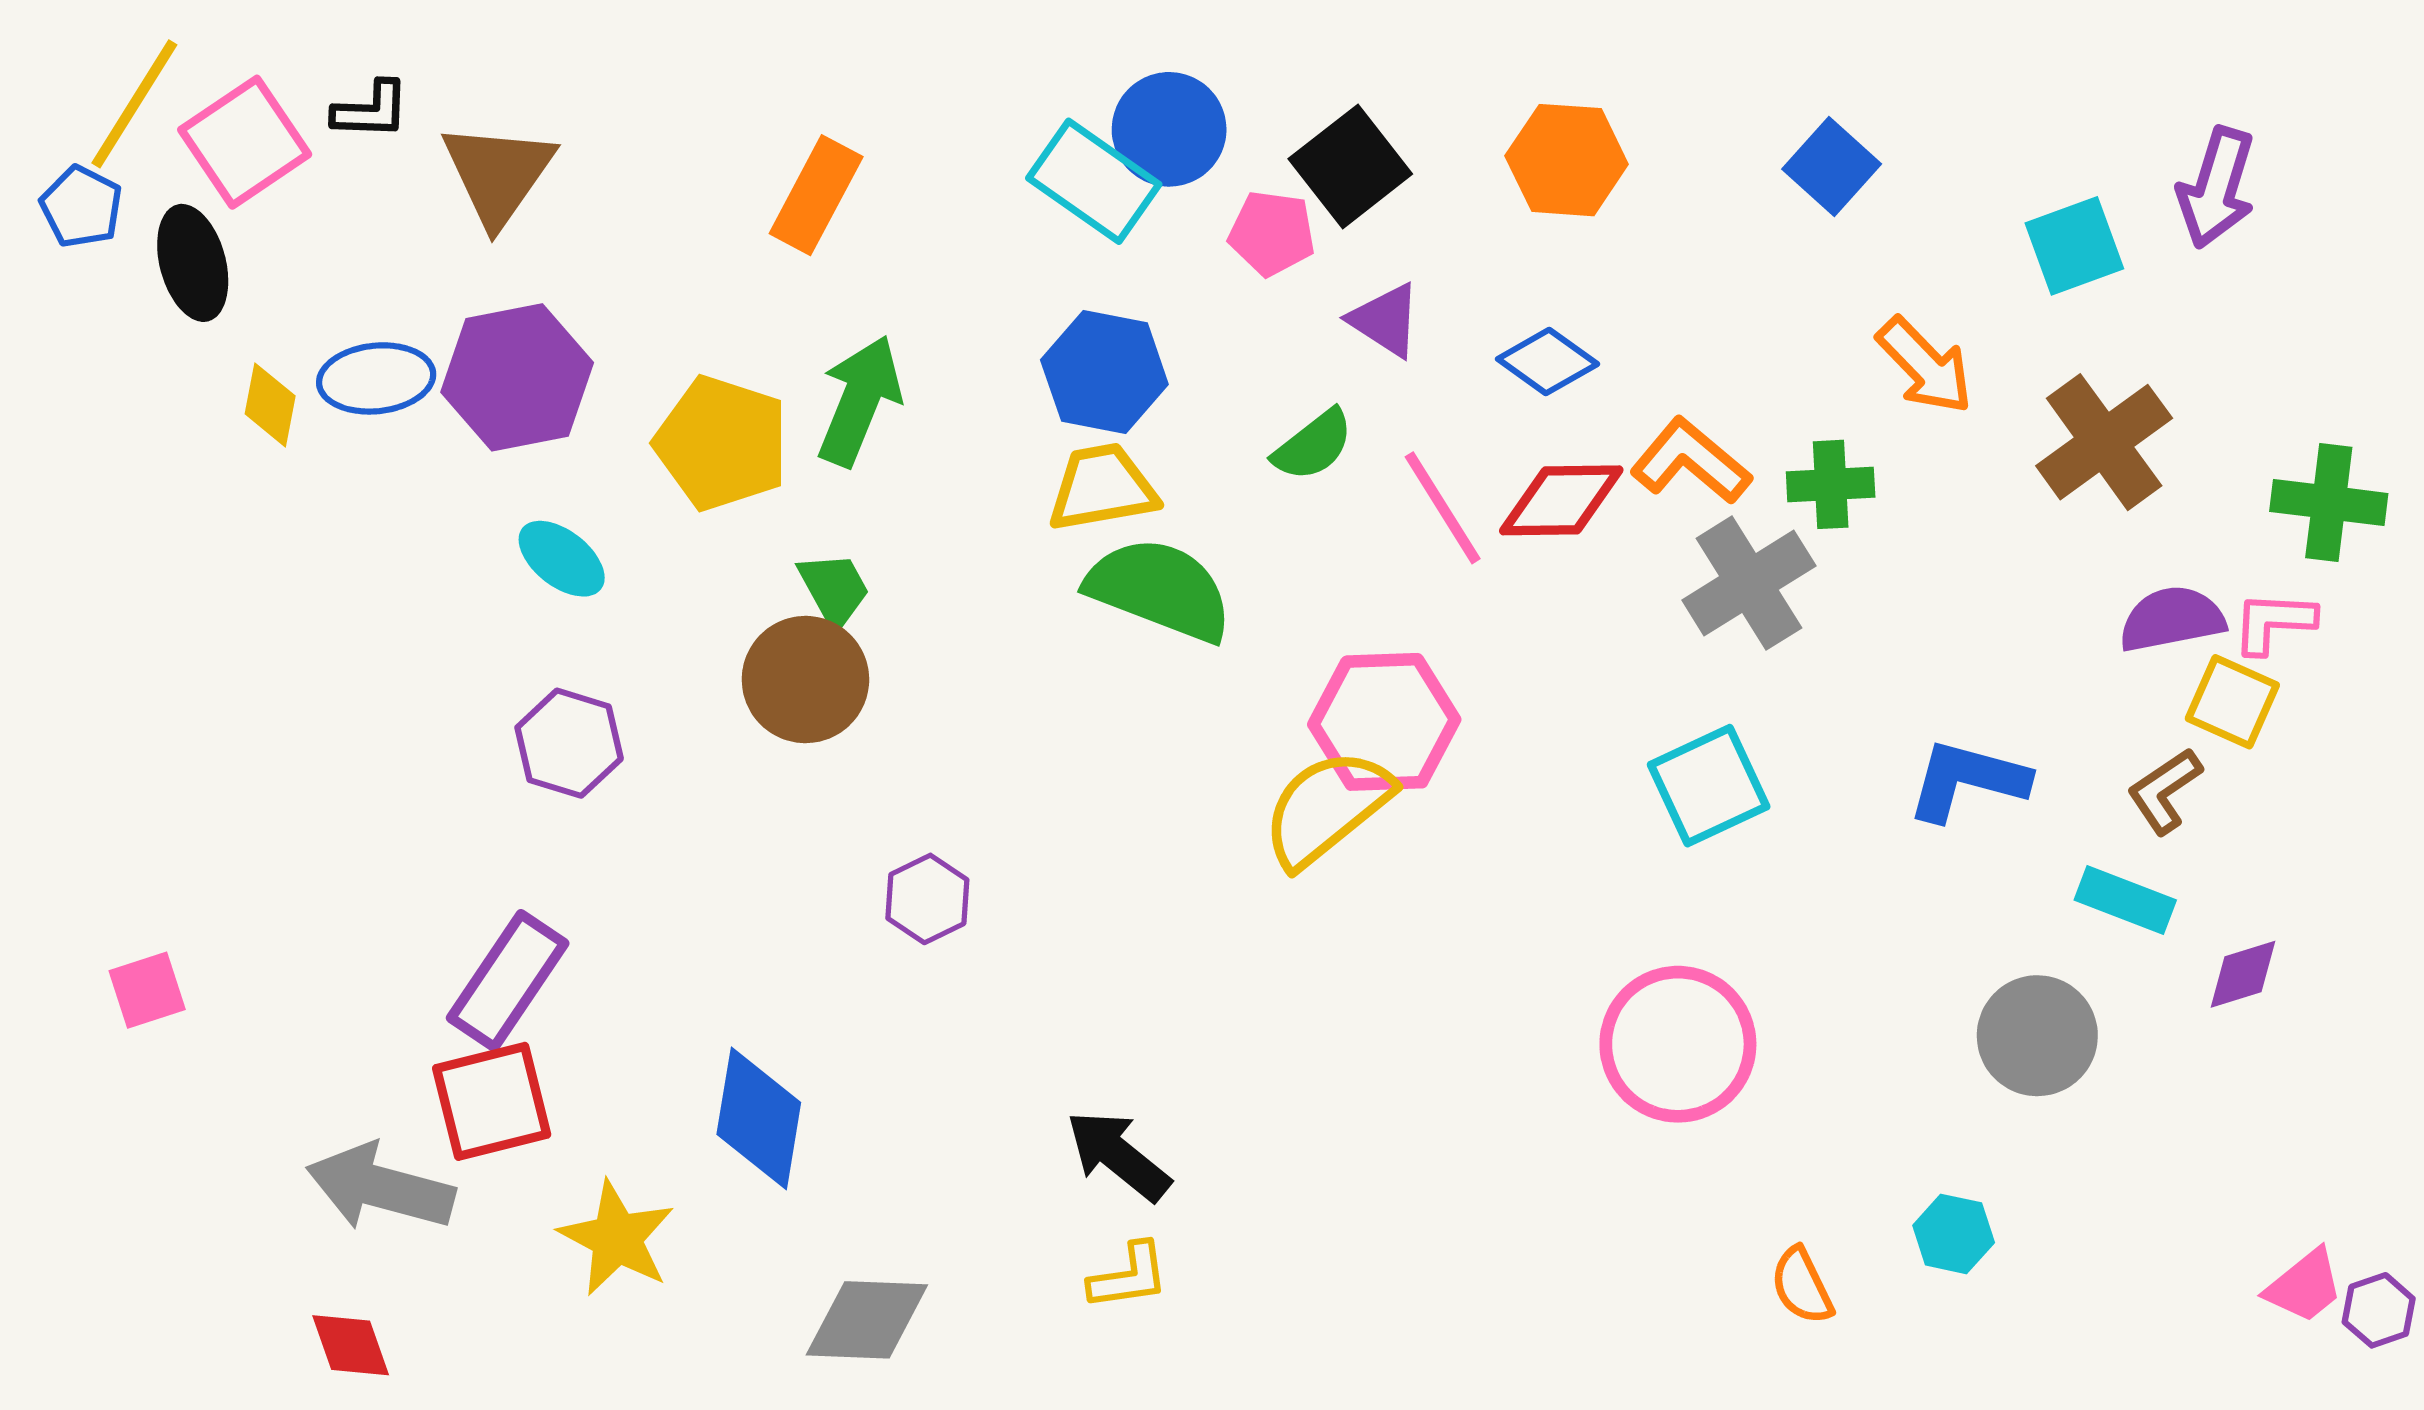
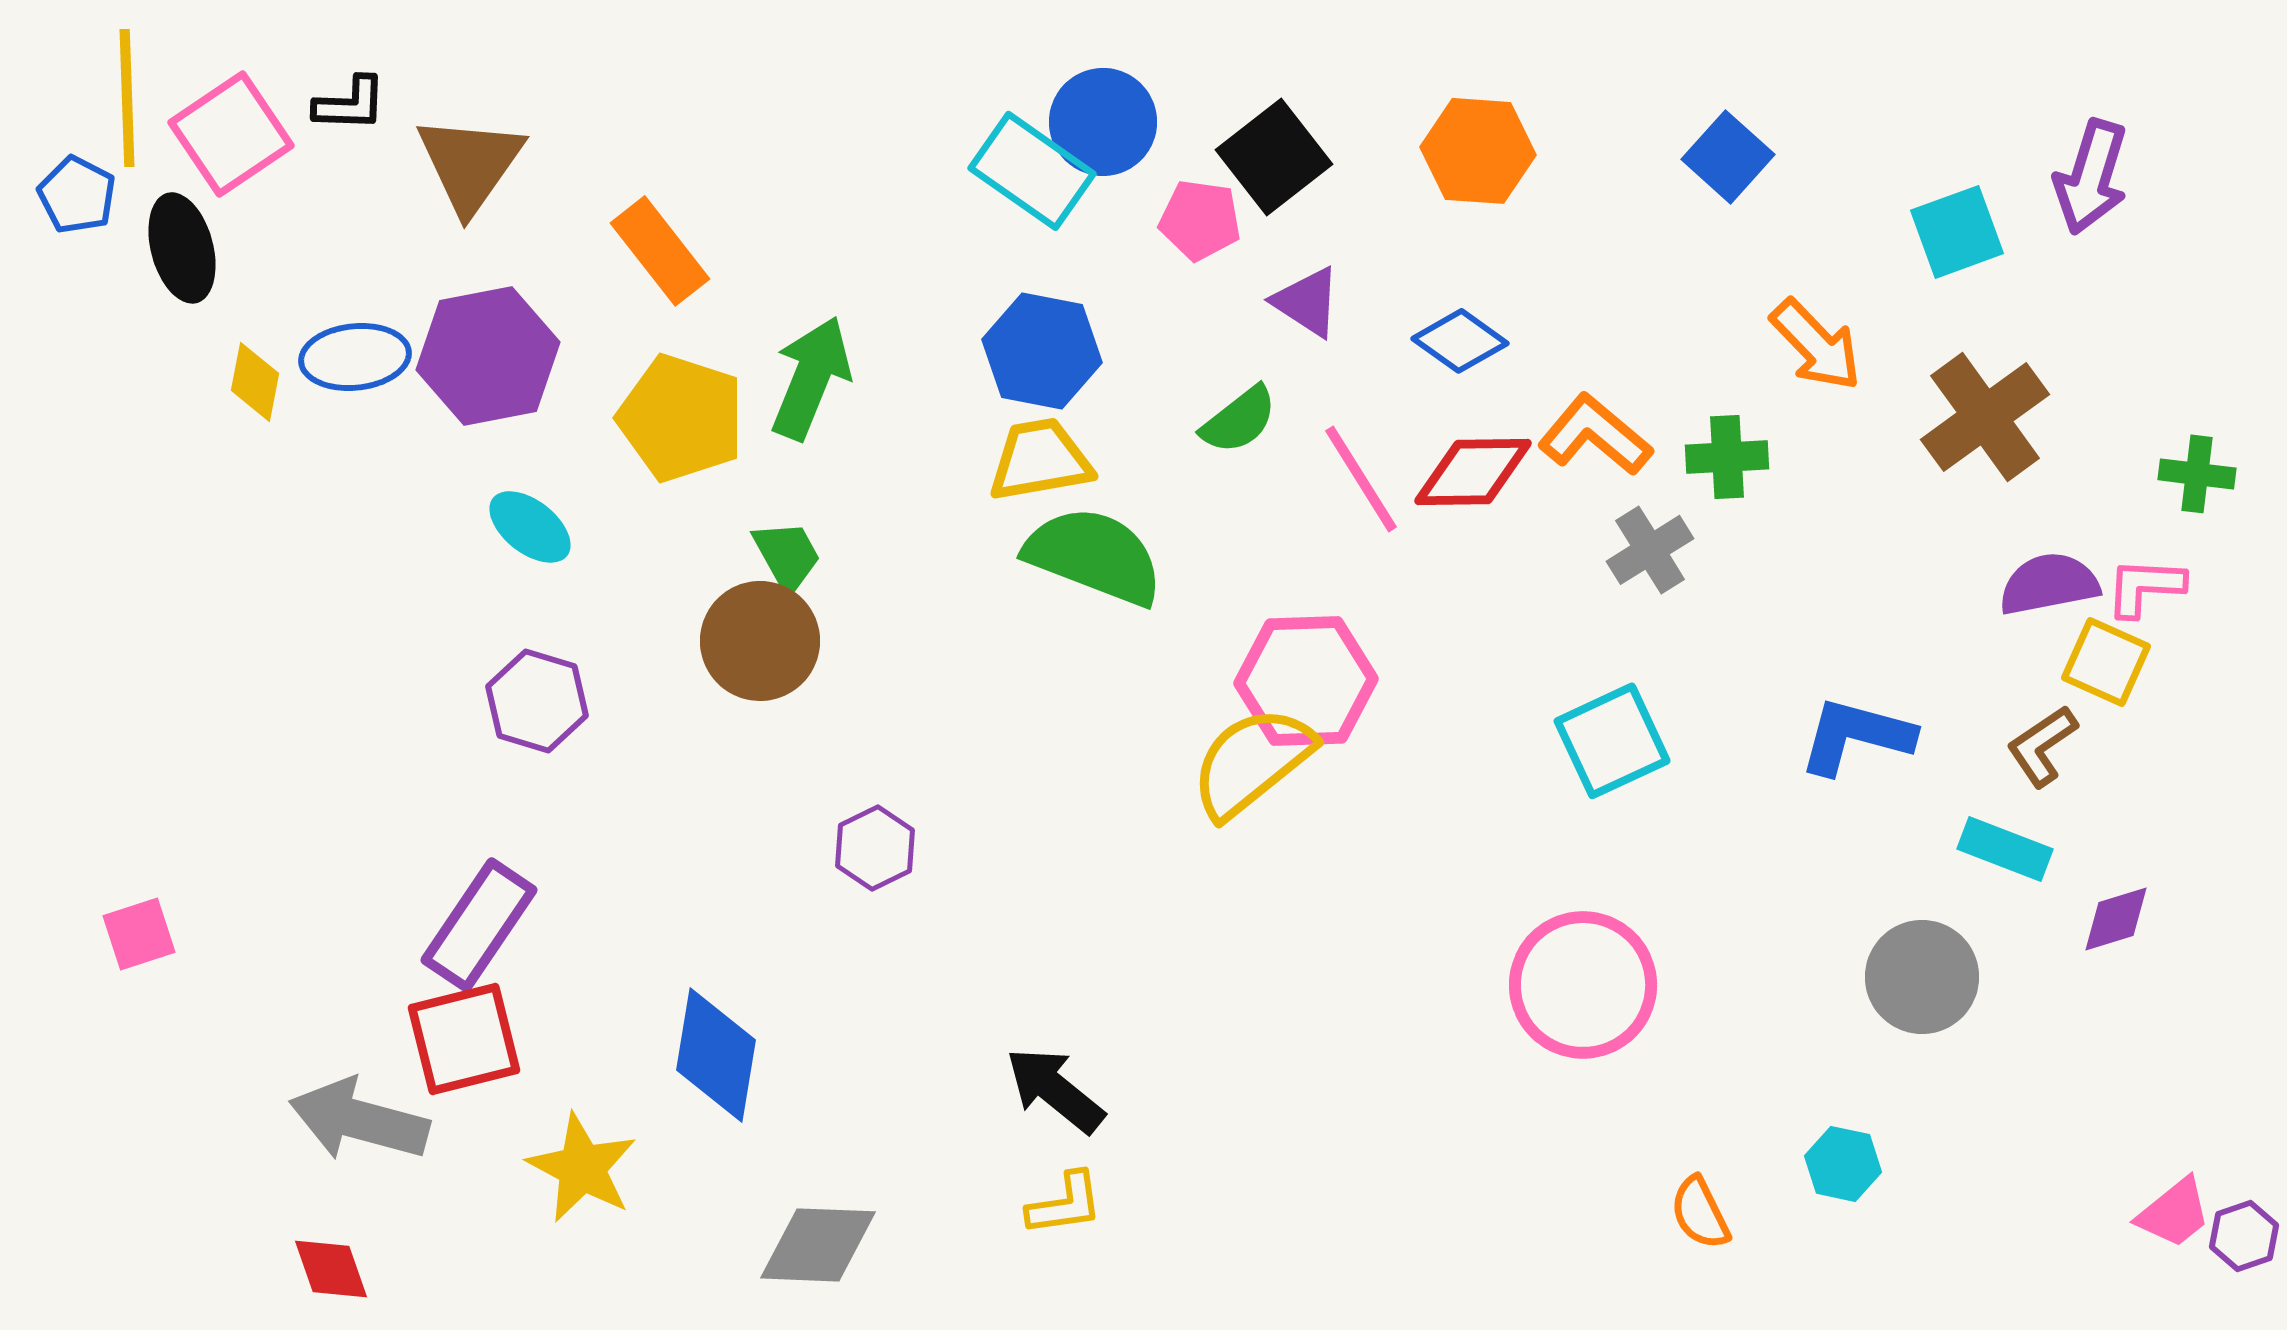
yellow line: (134, 104) -> (127, 98), turned -34
orange rectangle: (816, 195) -> (660, 251), moved, turned -66
green cross: (2329, 502) -> (2197, 474), size x0.7
gray cross: (1749, 583) -> (1650, 550), size x0.7

